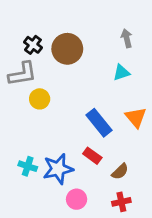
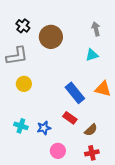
black cross: (33, 45) -> (23, 26), moved
yellow circle: (40, 99) -> (24, 84), moved
orange triangle: (136, 117) -> (103, 89), turned -36
blue star: (58, 169) -> (44, 128), size x0.6

